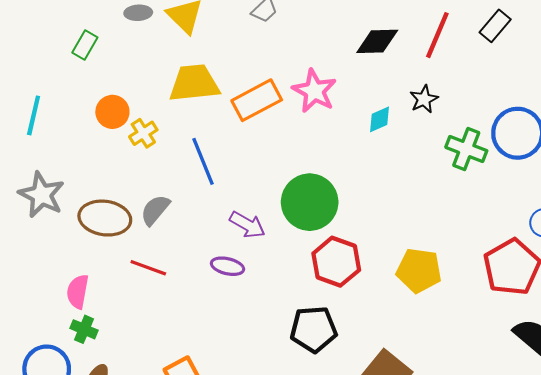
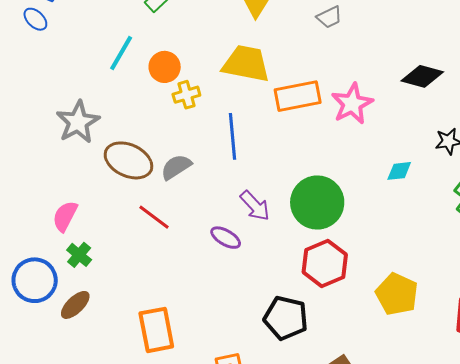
cyan line: (34, 115) -> (121, 53), moved
cyan diamond: (380, 119) -> (399, 171), moved
pink semicircle: (78, 292) -> (65, 216), moved

